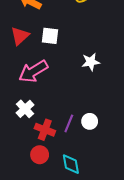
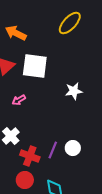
white square: (50, 36) -> (35, 66), size x1.5
pink arrow: (33, 71) -> (19, 100), size x0.5

